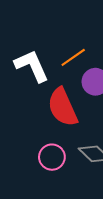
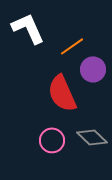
white L-shape: (32, 66) -> (28, 28), moved

